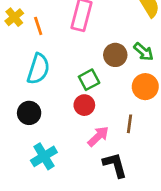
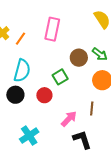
orange line: (38, 26) -> (20, 39), turned 56
red circle: (84, 105) -> (44, 95), moved
black circle: (29, 113) -> (15, 95), moved

